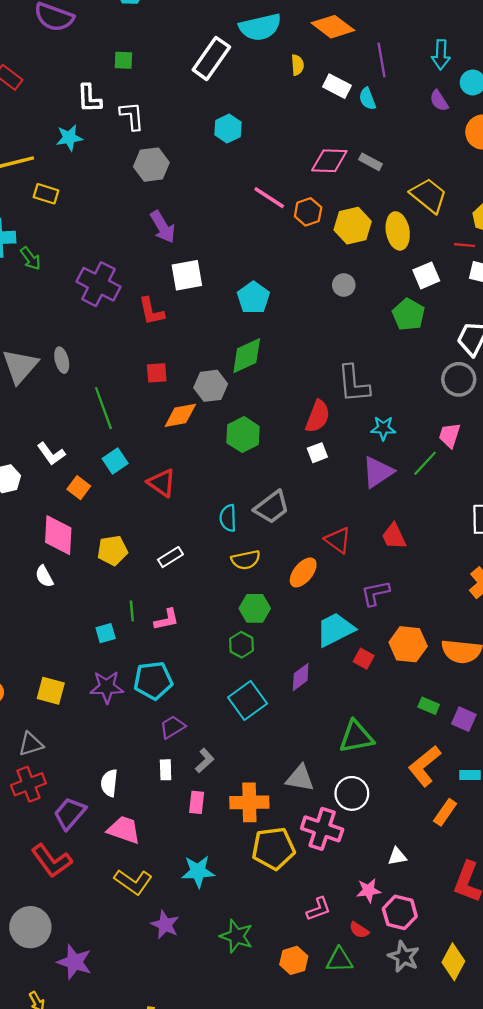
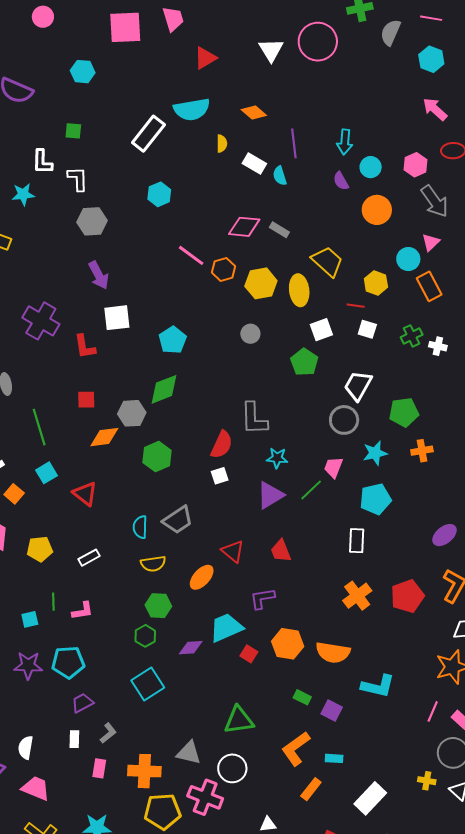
orange diamond: (333, 27) -> (254, 113), size x0.7
purple diamond: (301, 677) -> (191, 648), moved, turned 30

